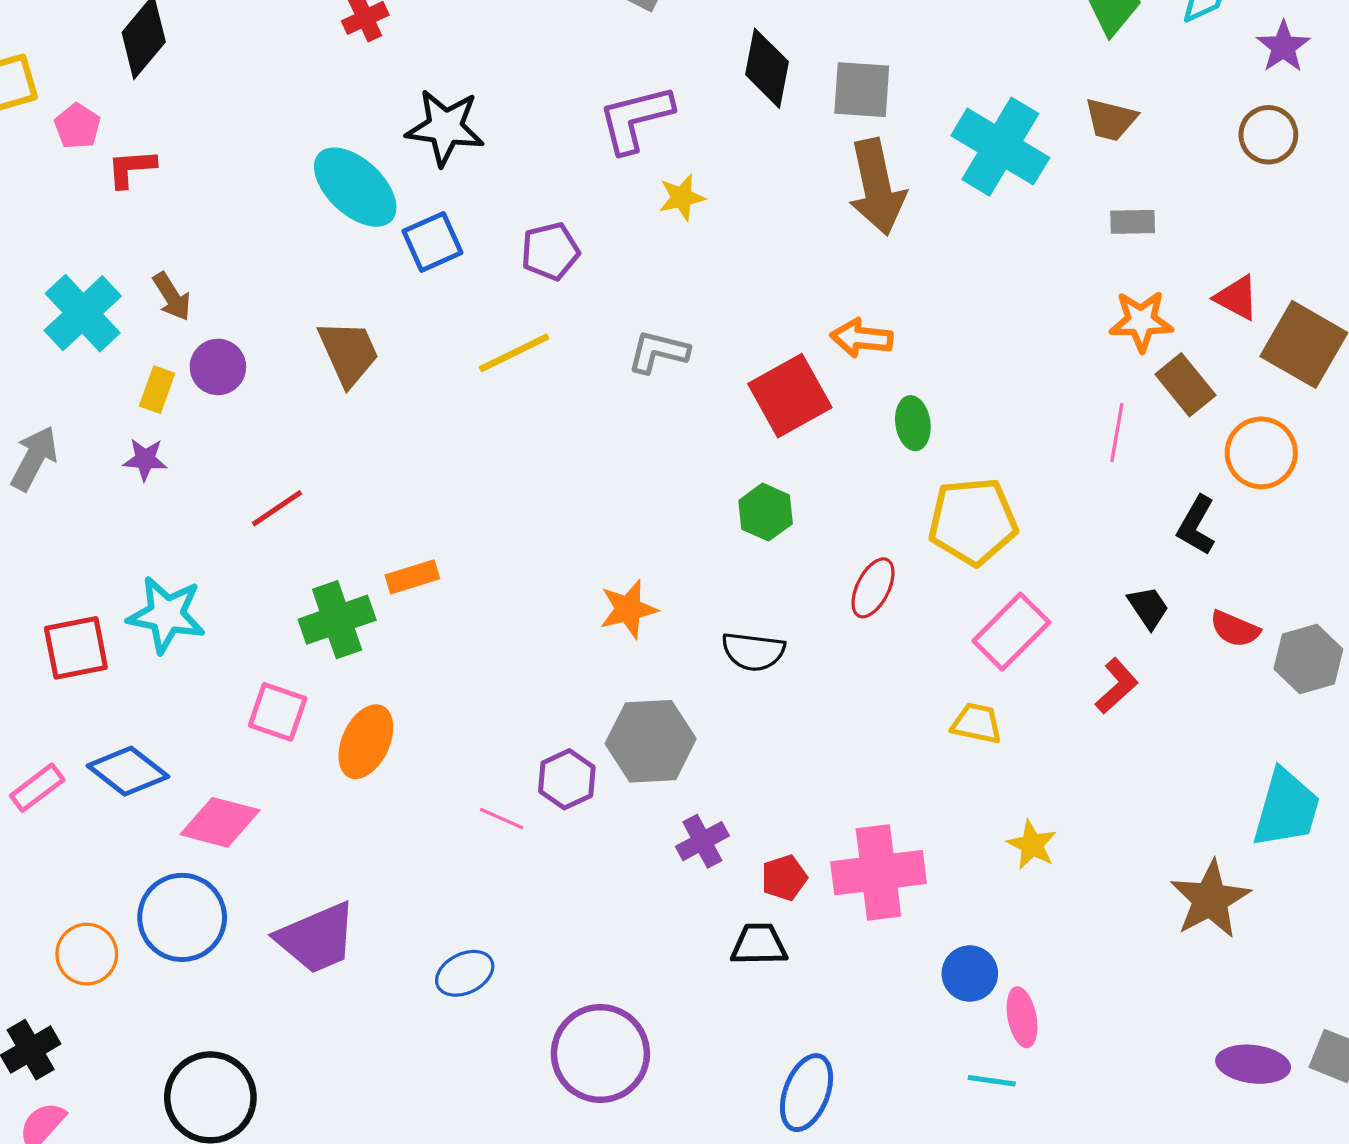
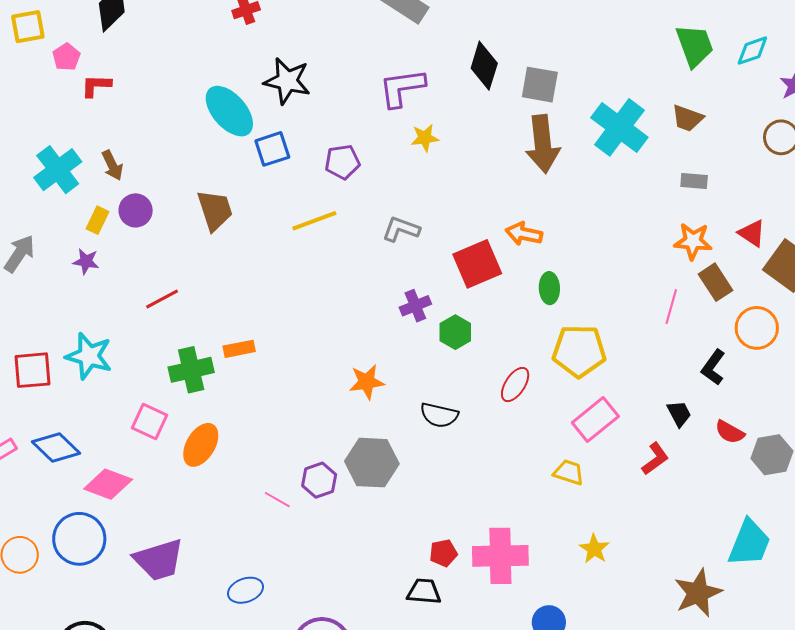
purple cross: (702, 841) -> (415, 306), moved

